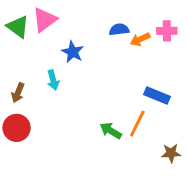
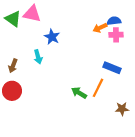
pink triangle: (45, 20) -> (32, 14), turned 48
blue semicircle: (119, 30) -> (114, 21), moved
pink cross: (167, 31) -> (116, 35), moved

